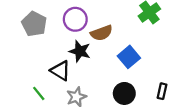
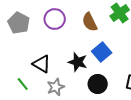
brown semicircle: (102, 33) -> (90, 22), moved, turned 84
black star: (80, 51) -> (78, 62), moved

